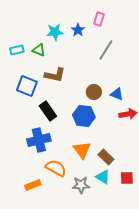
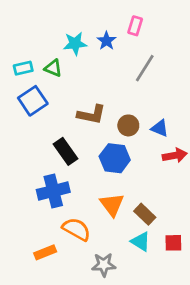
brown L-shape: (55, 75) -> (91, 115), moved
blue square: (27, 86) -> (33, 101), moved, turned 35
gray star: (81, 185) -> (104, 265), moved

